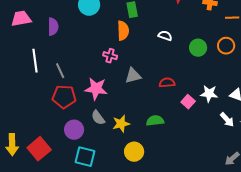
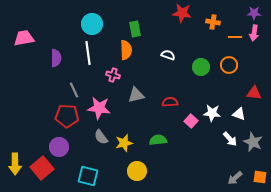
purple semicircle: (53, 27) -> (56, 58), moved
white line: (35, 61) -> (88, 53), moved
gray line: (60, 71) -> (74, 90), moved
purple circle: (74, 130) -> (59, 147), moved

